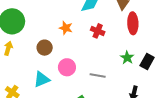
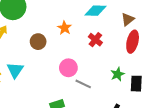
black rectangle: (147, 62) -> (136, 84), turned -42
pink circle: (67, 67) -> (68, 68), moved
cyan triangle: (42, 79) -> (15, 70), moved, turned -48

